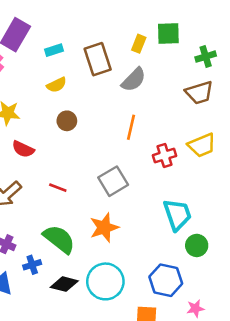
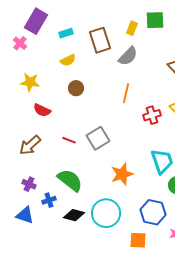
gray square: (113, 181) -> (98, 138), moved
orange star: (104, 227) -> (122, 174), moved

